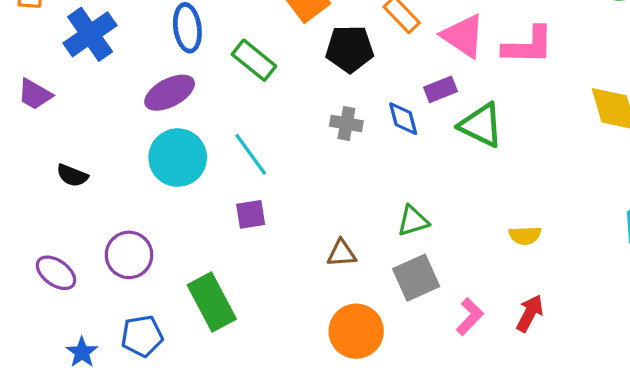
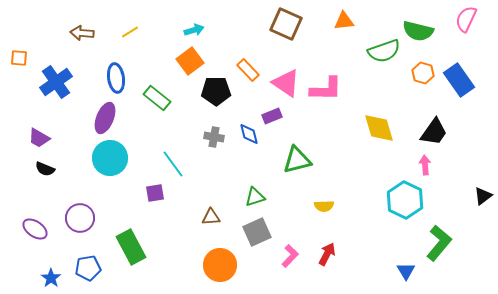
purple ellipse: (170, 93) -> (105, 118), turned -40
purple trapezoid: (35, 94) -> (39, 138), moved
green triangle: (481, 125) -> (297, 160), moved, turned -40
cyan line: (251, 154) -> (173, 164), moved

